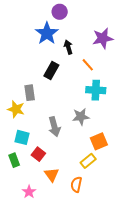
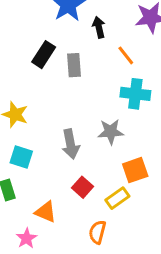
black rectangle: (51, 70) -> (44, 55), moved
gray rectangle: (30, 93) -> (74, 65), moved
red square: (38, 154) -> (83, 187), moved
orange triangle: (52, 175) -> (46, 212), moved, turned -35

